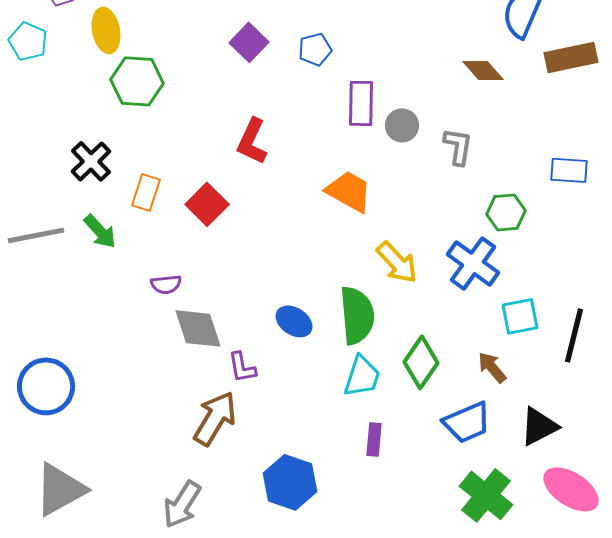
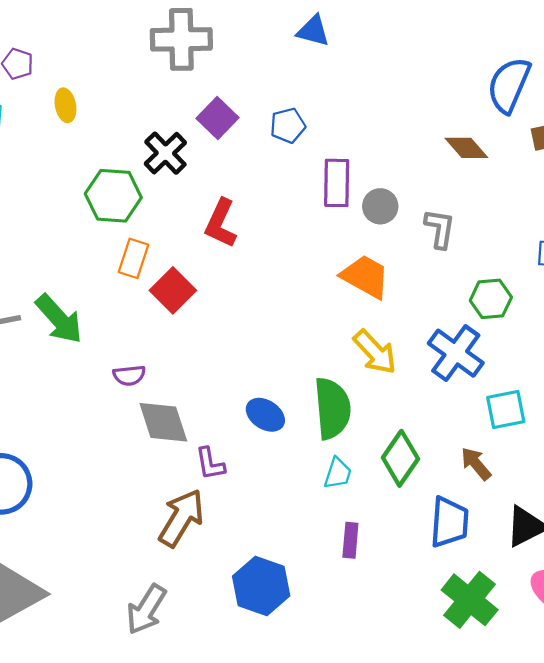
yellow ellipse: (106, 30) -> (65, 105), size x0.7
green hexagon: (137, 81) -> (113, 196), moved
black cross: (91, 161) -> (165, 153), moved
orange trapezoid: (349, 191) -> (365, 277), moved
orange rectangle: (146, 192) -> (134, 258), moved
green arrow: (100, 231) -> (59, 319), size x1.4
cyan trapezoid: (362, 376) -> (338, 473), size x0.7
blue trapezoid: (467, 422) -> (449, 522), turned -63

